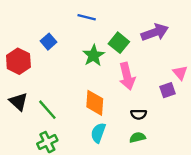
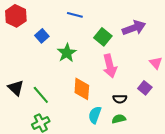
green star: (94, 55) -> (67, 53), moved
red hexagon: (18, 61) -> (16, 16), moved
purple square: (167, 90) -> (145, 88), moved, turned -32
cyan semicircle: (98, 133) -> (95, 115), moved

